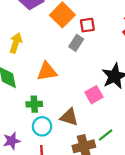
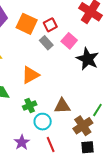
gray rectangle: (76, 43) -> (46, 43), turned -56
pink square: (94, 95) -> (69, 41), moved

